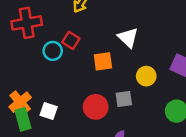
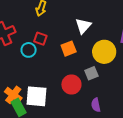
white triangle: (128, 38) -> (83, 26), turned 42
yellow circle: (146, 76) -> (104, 52), size x1.5
white square: (49, 111) -> (37, 96), size x1.6

